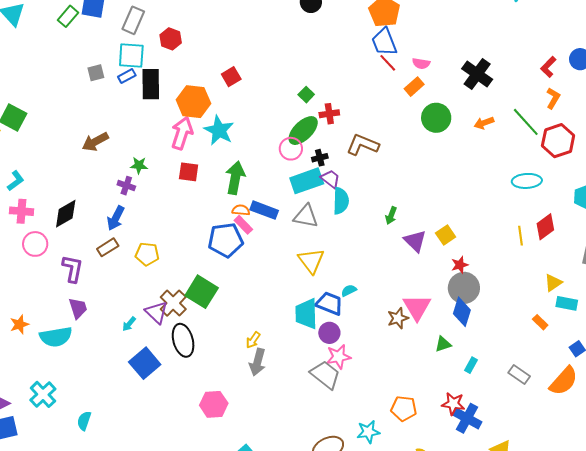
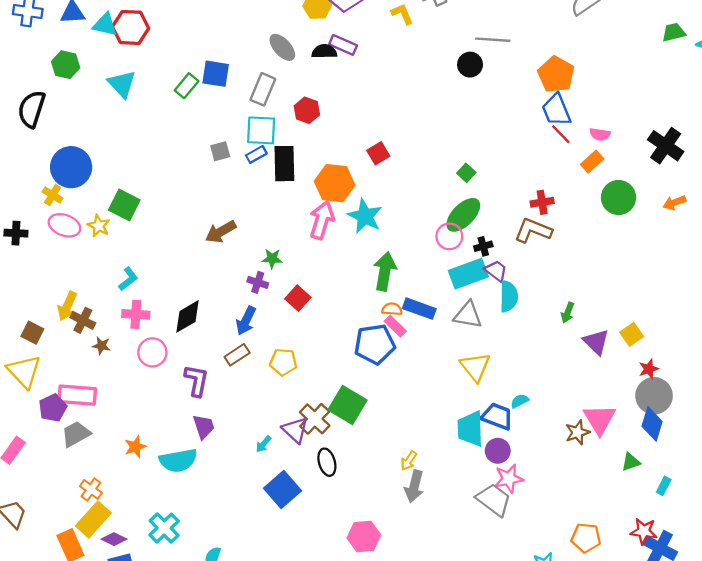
red cross: (329, 114) -> (542, 202), moved
red square: (189, 172) -> (298, 298), moved, turned 35
black ellipse: (183, 340) -> (327, 462), size x0.7

